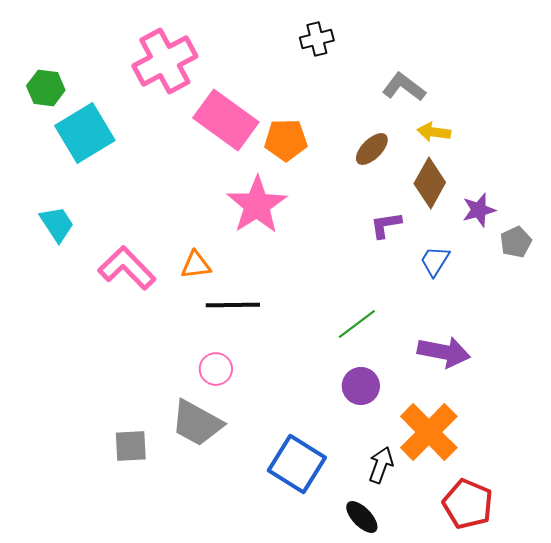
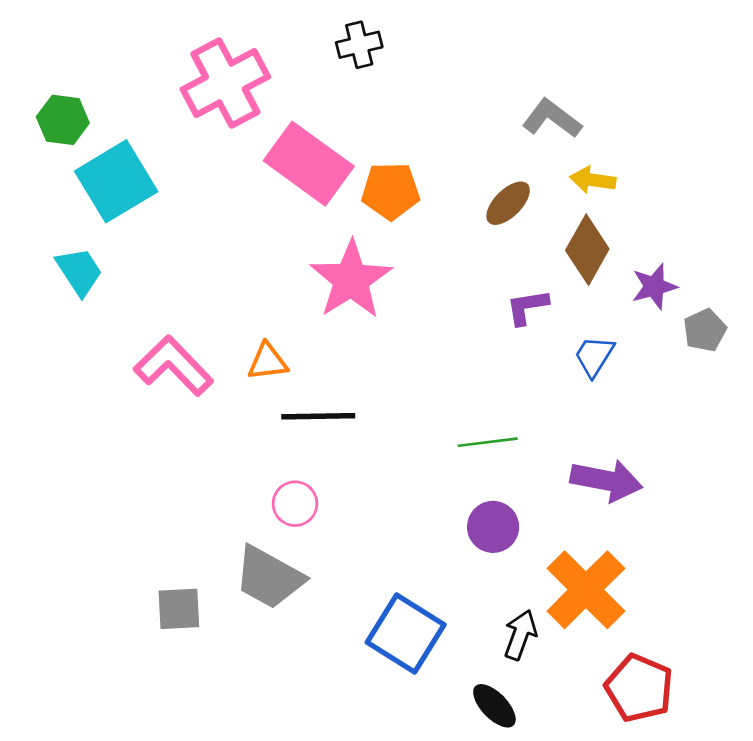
black cross: (317, 39) -> (359, 45), moved
cyan trapezoid: (57, 224) -> (79, 271), moved
green line: (357, 324) -> (488, 442), turned 30

